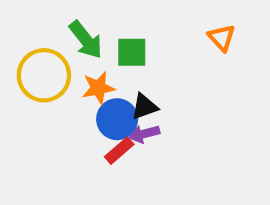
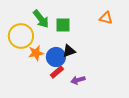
orange triangle: (222, 38) -> (106, 18), turned -32
orange star: (98, 88) -> (36, 53), moved
purple arrow: (144, 134) -> (78, 80), moved

